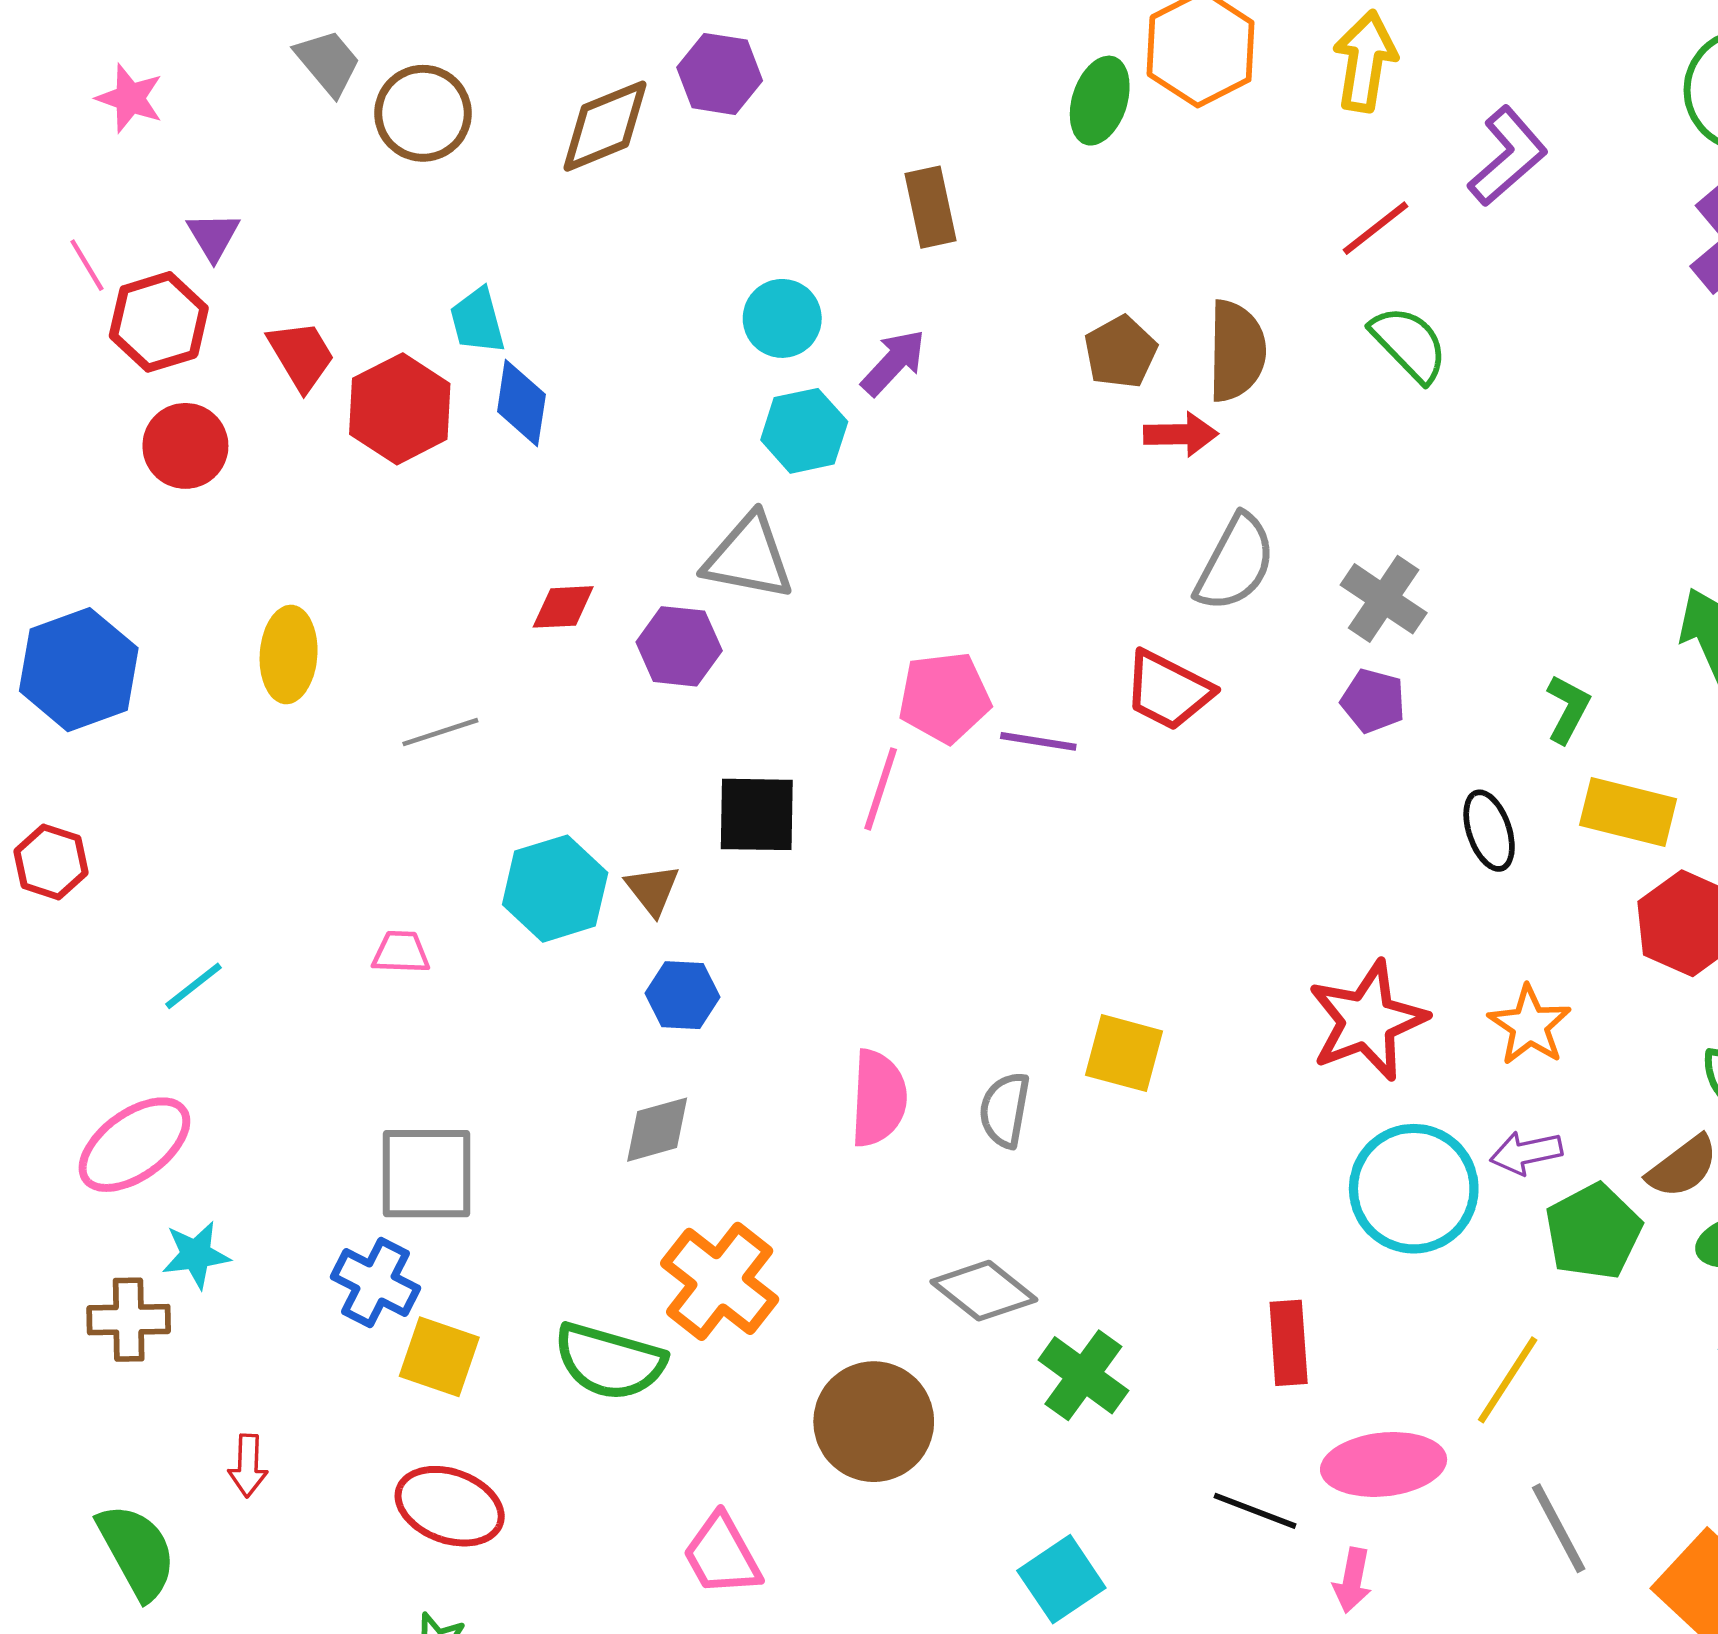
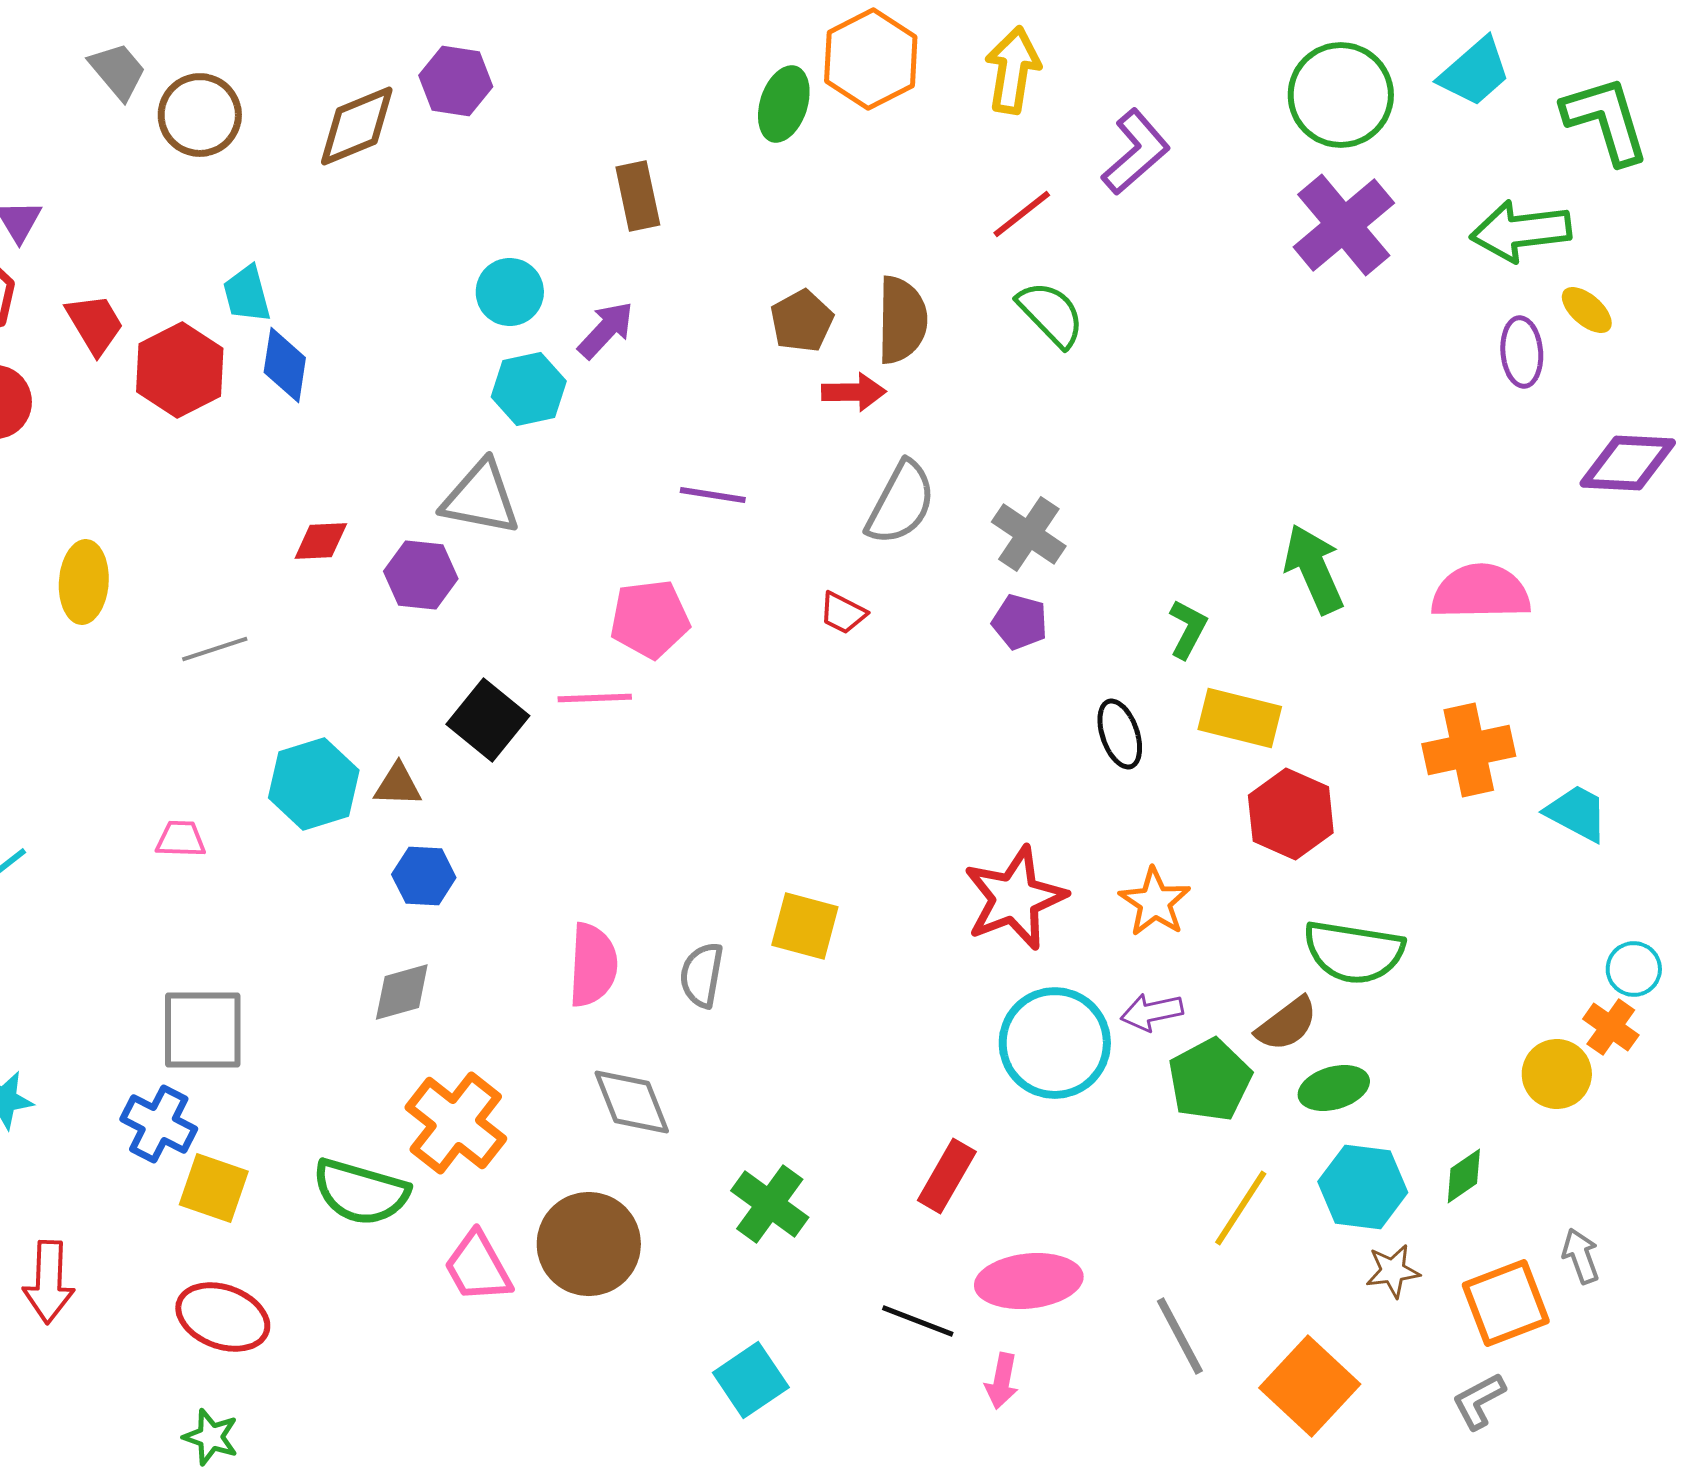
red trapezoid: (1168, 690) -> (843, 613), size x0.6
purple line: (1038, 741) -> (713, 495), moved
pink line: (881, 789) -> (595, 698), turned 70
black square: (757, 814) -> (488, 720), turned 38
brown triangle: (652, 890) -> (398, 785), turned -50
gray diamond: (984, 1291) -> (632, 1102), moved, turned 30
red rectangle: (1289, 1343) -> (947, 1176), turned 34
yellow line: (1508, 1380) -> (1241, 1208), moved
red arrow: (248, 1466) -> (49, 1282), size x1.5
pink trapezoid: (722, 1555) -> (478, 1267), moved

